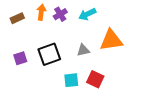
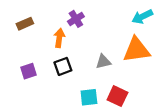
orange arrow: (41, 12) -> (59, 38), moved
cyan arrow: (87, 14) -> (142, 17), moved
black square: (49, 54) -> (63, 66), size x0.7

